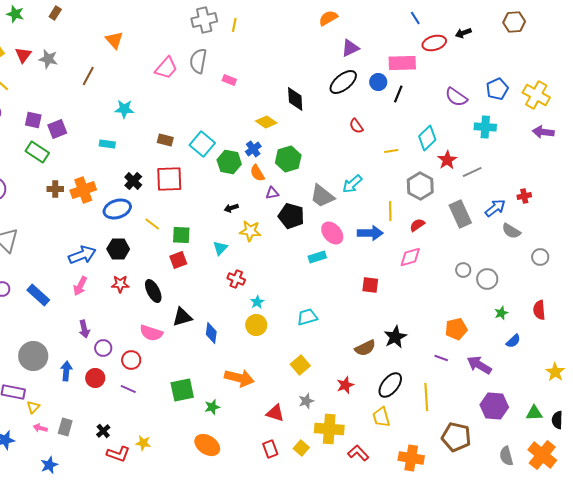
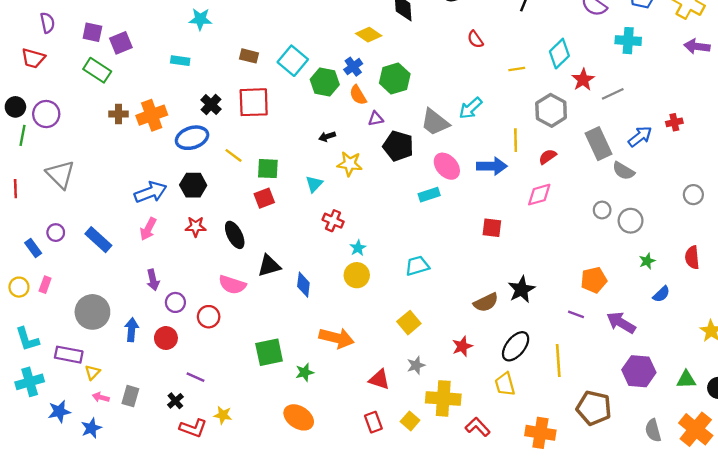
gray semicircle: (511, 231) -> (623, 171), moved
purple line: (128, 389) -> (196, 377), moved
blue star: (49, 465) -> (91, 428), moved

